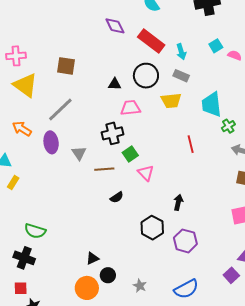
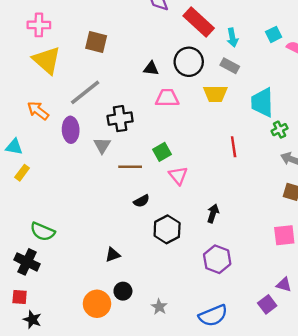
black cross: (113, 133) -> (120, 119), moved
black hexagon: (152, 228) -> (167, 229), moved
black triangle: (92, 258) -> (113, 255), moved

